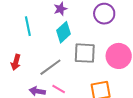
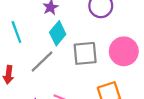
gray line: (50, 67) -> (42, 61), moved

